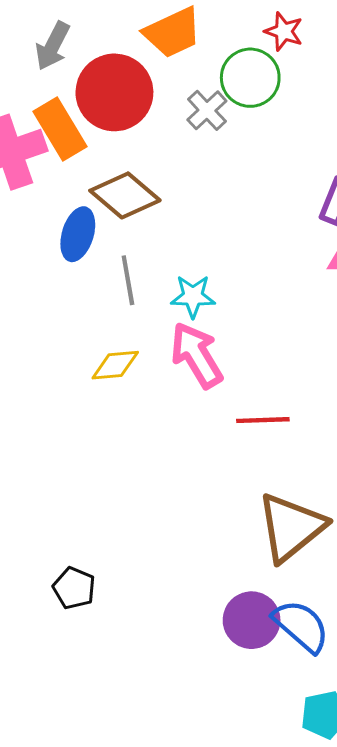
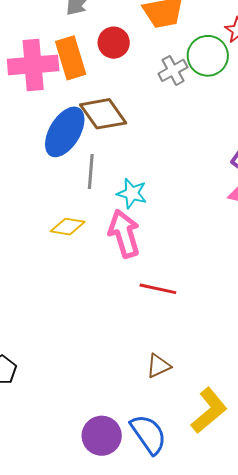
red circle: (114, 92) -> (114, 43), size x0.6
blue ellipse: (78, 234) -> (65, 132), size x1.4
brown triangle: (291, 527) -> (159, 366), size x0.5
purple circle: (252, 620) -> (102, 436), moved

